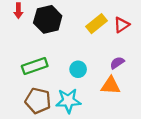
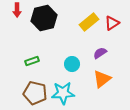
purple semicircle: (117, 63) -> (100, 53), moved
green rectangle: (35, 66) -> (32, 61), size x0.6
orange triangle: (111, 86) -> (102, 79), turned -42

